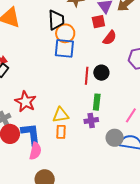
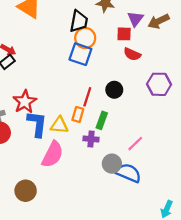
red semicircle: (110, 38) -> (132, 54), turned 63
red line: (87, 76) -> (87, 97), moved
orange rectangle: (61, 132) -> (78, 114), moved
blue L-shape: (31, 134) -> (37, 124), moved
pink semicircle: (35, 151) -> (53, 154), moved, size x1.4

